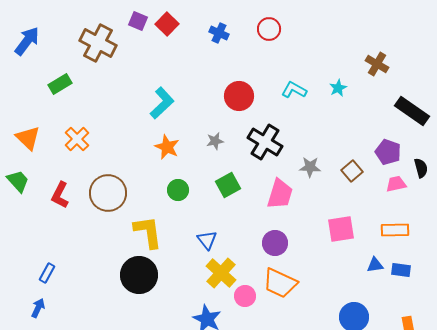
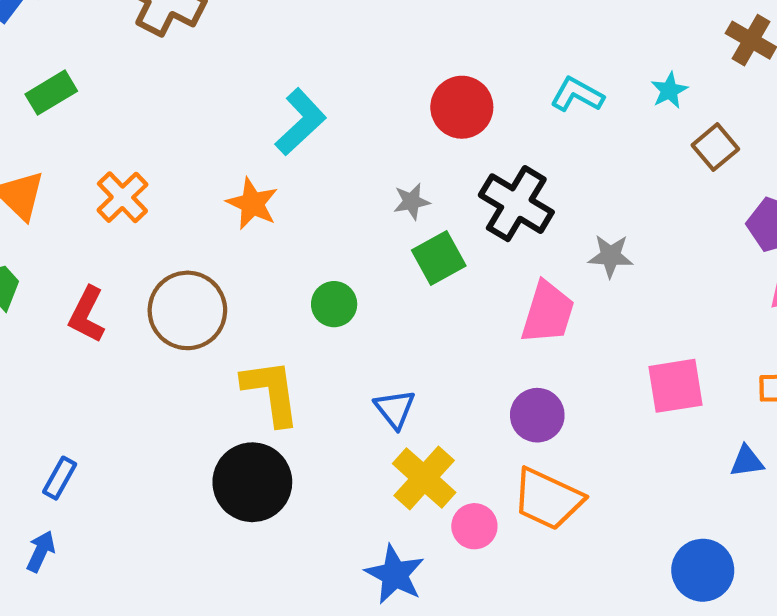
green rectangle: (60, 84) -> (51, 93), moved
orange star: (167, 147) -> (252, 204), moved
brown square: (352, 171) -> (715, 147), moved
green square: (228, 185) -> (439, 258), moved

